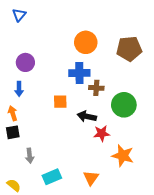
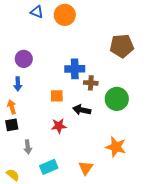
blue triangle: (19, 15) -> (37, 12), moved, turned -48
orange circle: (86, 42) -> (65, 15), moved
red star: (102, 133) -> (59, 126), moved

